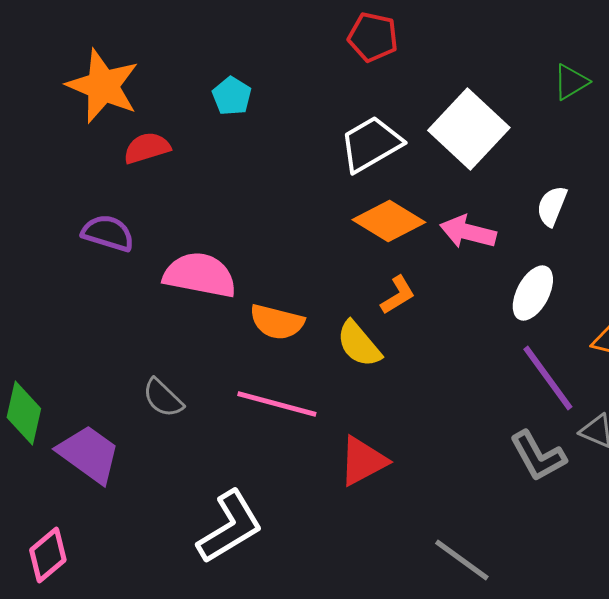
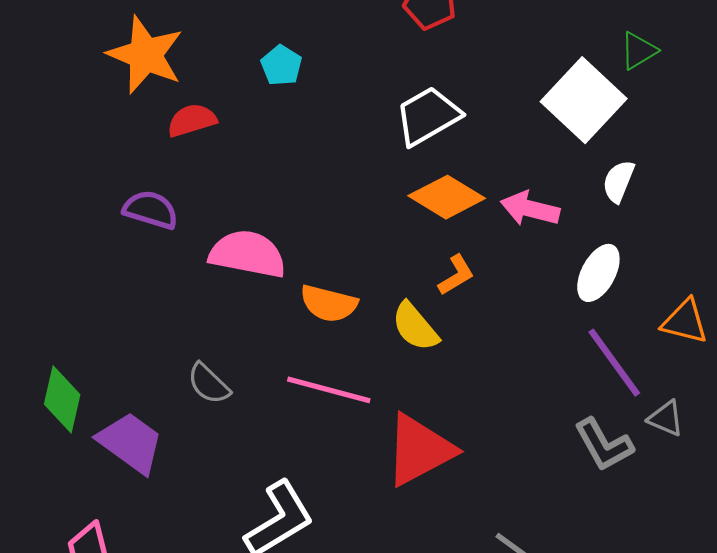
white square: (469, 129) -> (584, 100), moved
red triangle: (363, 461) -> (419, 450), size x1.4

